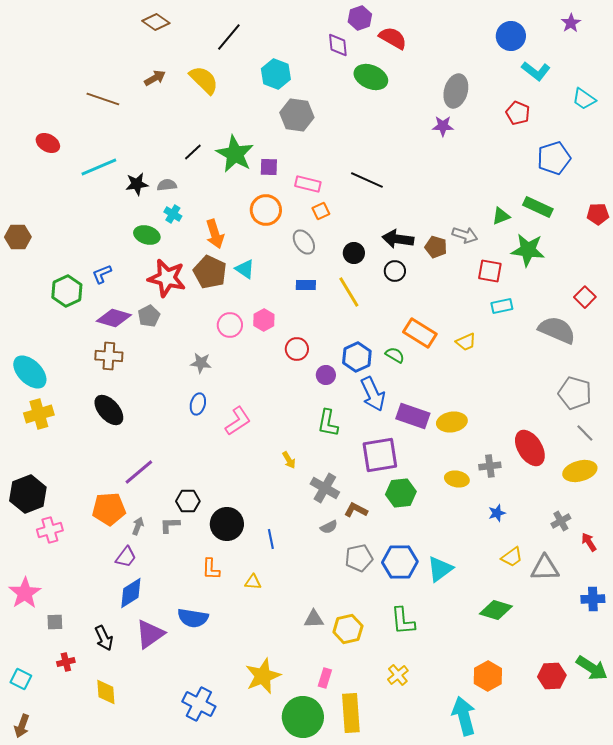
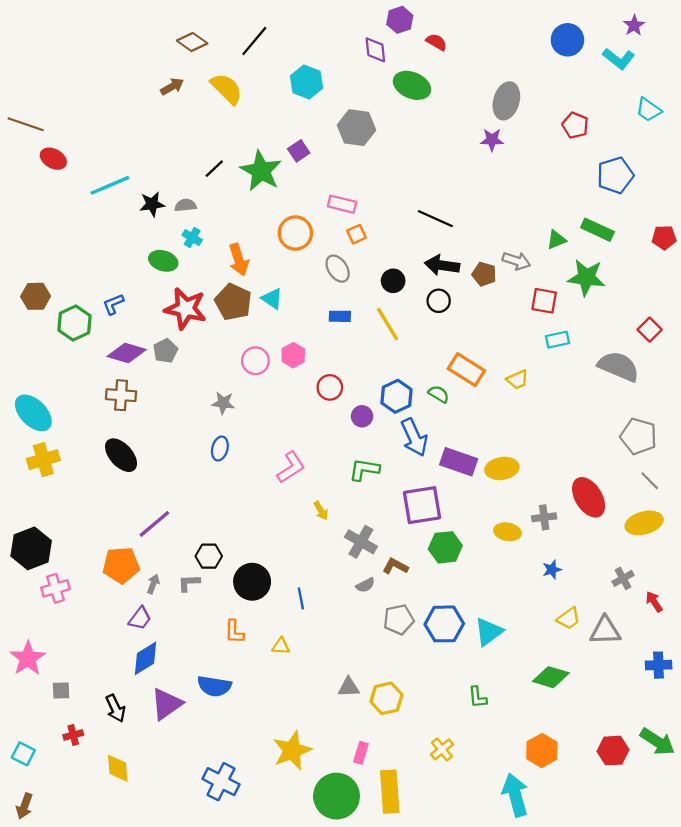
brown diamond: (156, 22) -> (192, 42), moved
red semicircle: (393, 38) -> (436, 42), size x0.7
cyan L-shape: (536, 71) -> (619, 59), moved
brown line: (103, 99) -> (26, 124), moved
gray hexagon: (297, 115) -> (356, 128), moved
purple square: (269, 167) -> (299, 151), moved, turned -36
black line: (367, 180) -> (435, 219), moved
brown hexagon: (18, 237) -> (36, 296), moved
pink L-shape: (238, 421) -> (291, 467), moved
green L-shape: (328, 423) -> (364, 470), turned 88
green L-shape: (403, 621) -> (478, 697), moved, size x0.7

